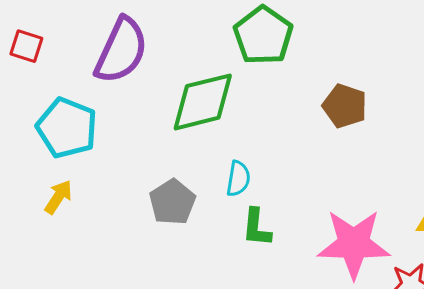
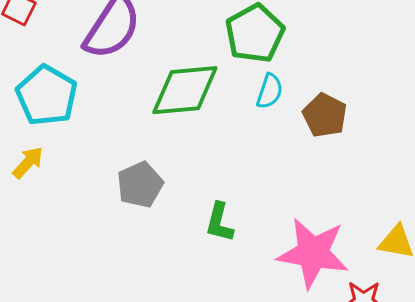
cyan semicircle: (238, 179) -> (270, 91), moved

